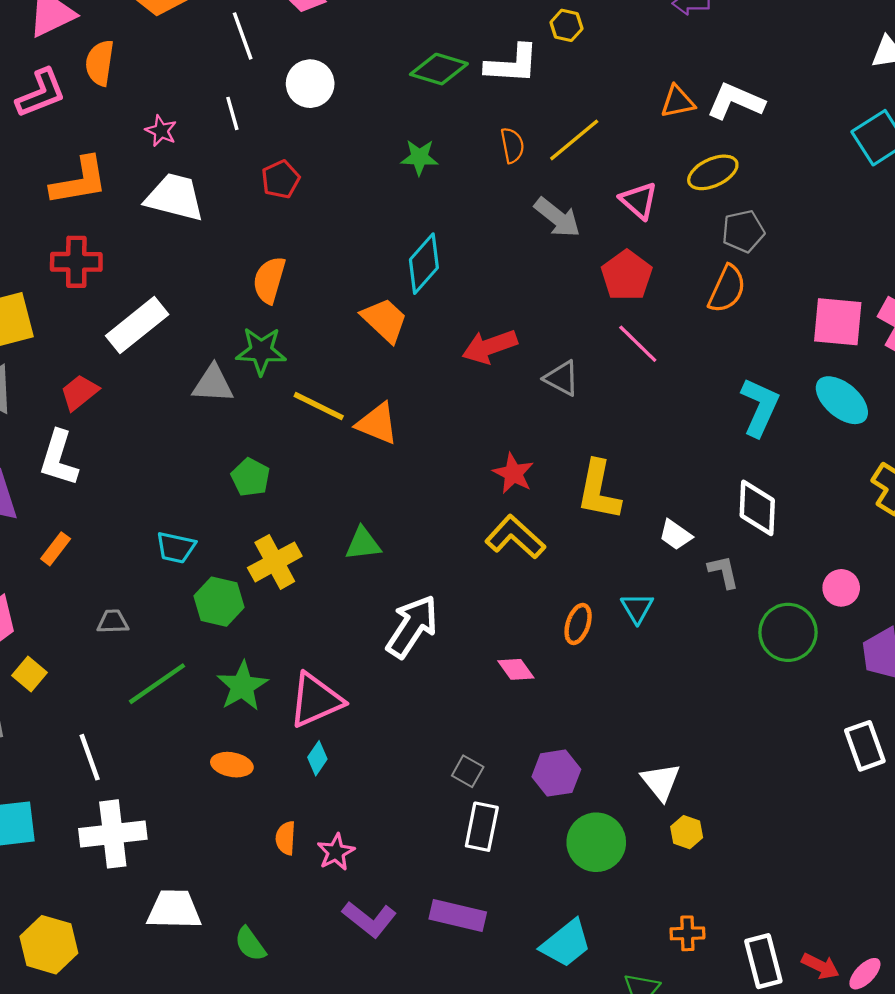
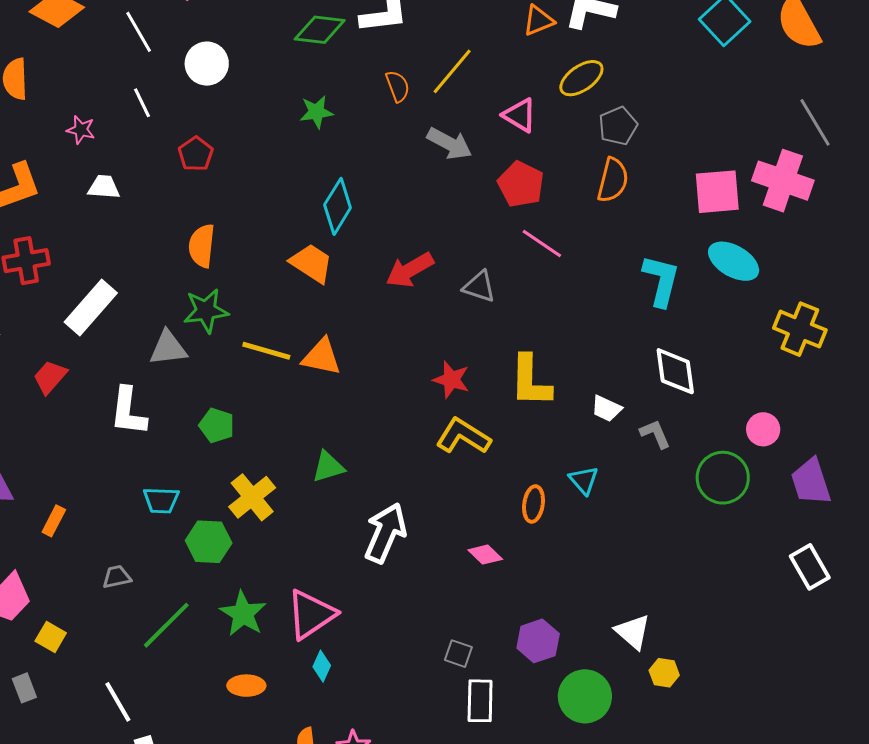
white trapezoid: (175, 197) -> (104, 187), size x0.6
white L-shape: (59, 458) -> (128, 411), moved

